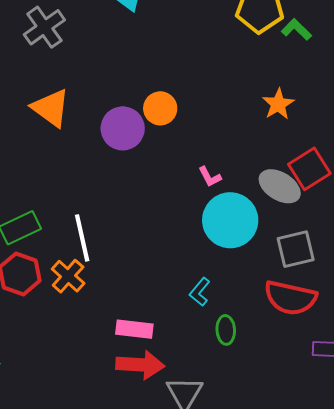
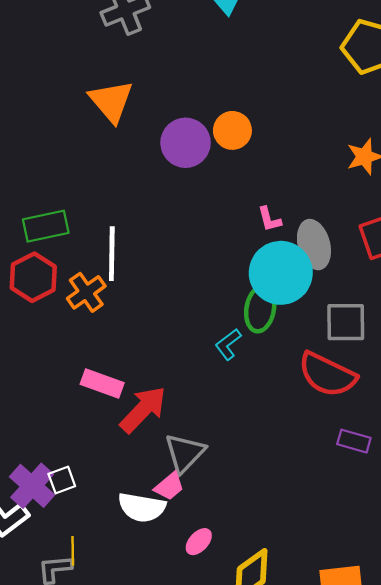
gray ellipse: (280, 186) -> (314, 245), moved, turned 30
pink rectangle: (134, 329) -> (102, 384), moved
green ellipse: (226, 330) -> (260, 309), moved, size x1.4
red arrow: (140, 365) -> (143, 410), turned -63

